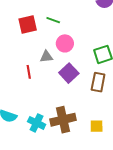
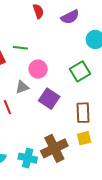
brown rectangle: (98, 82) -> (83, 113), moved
yellow square: (97, 126) -> (84, 138), moved

